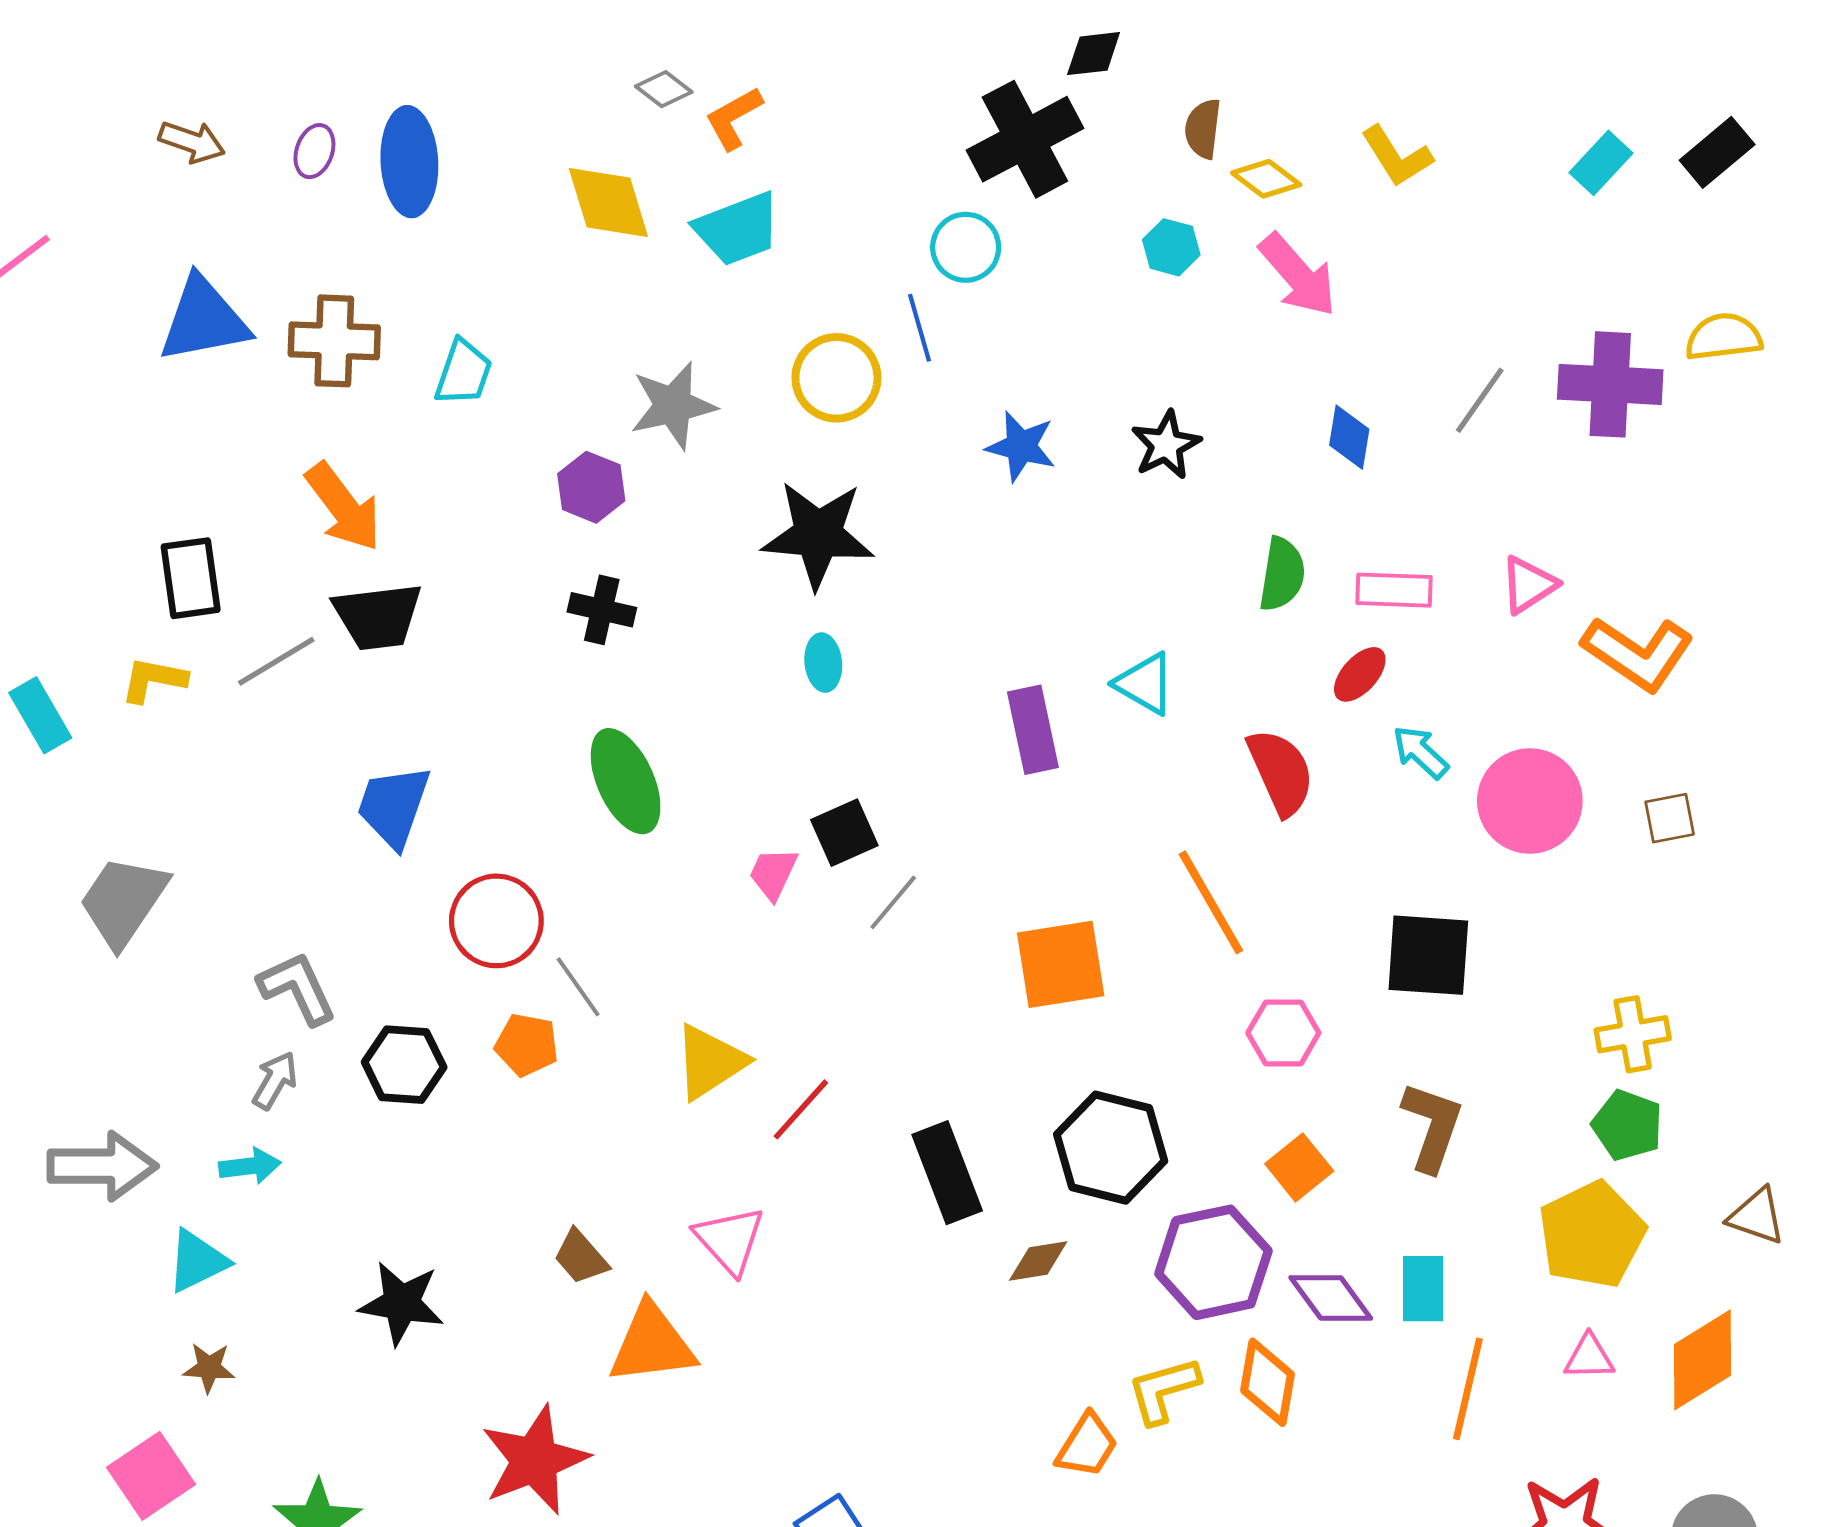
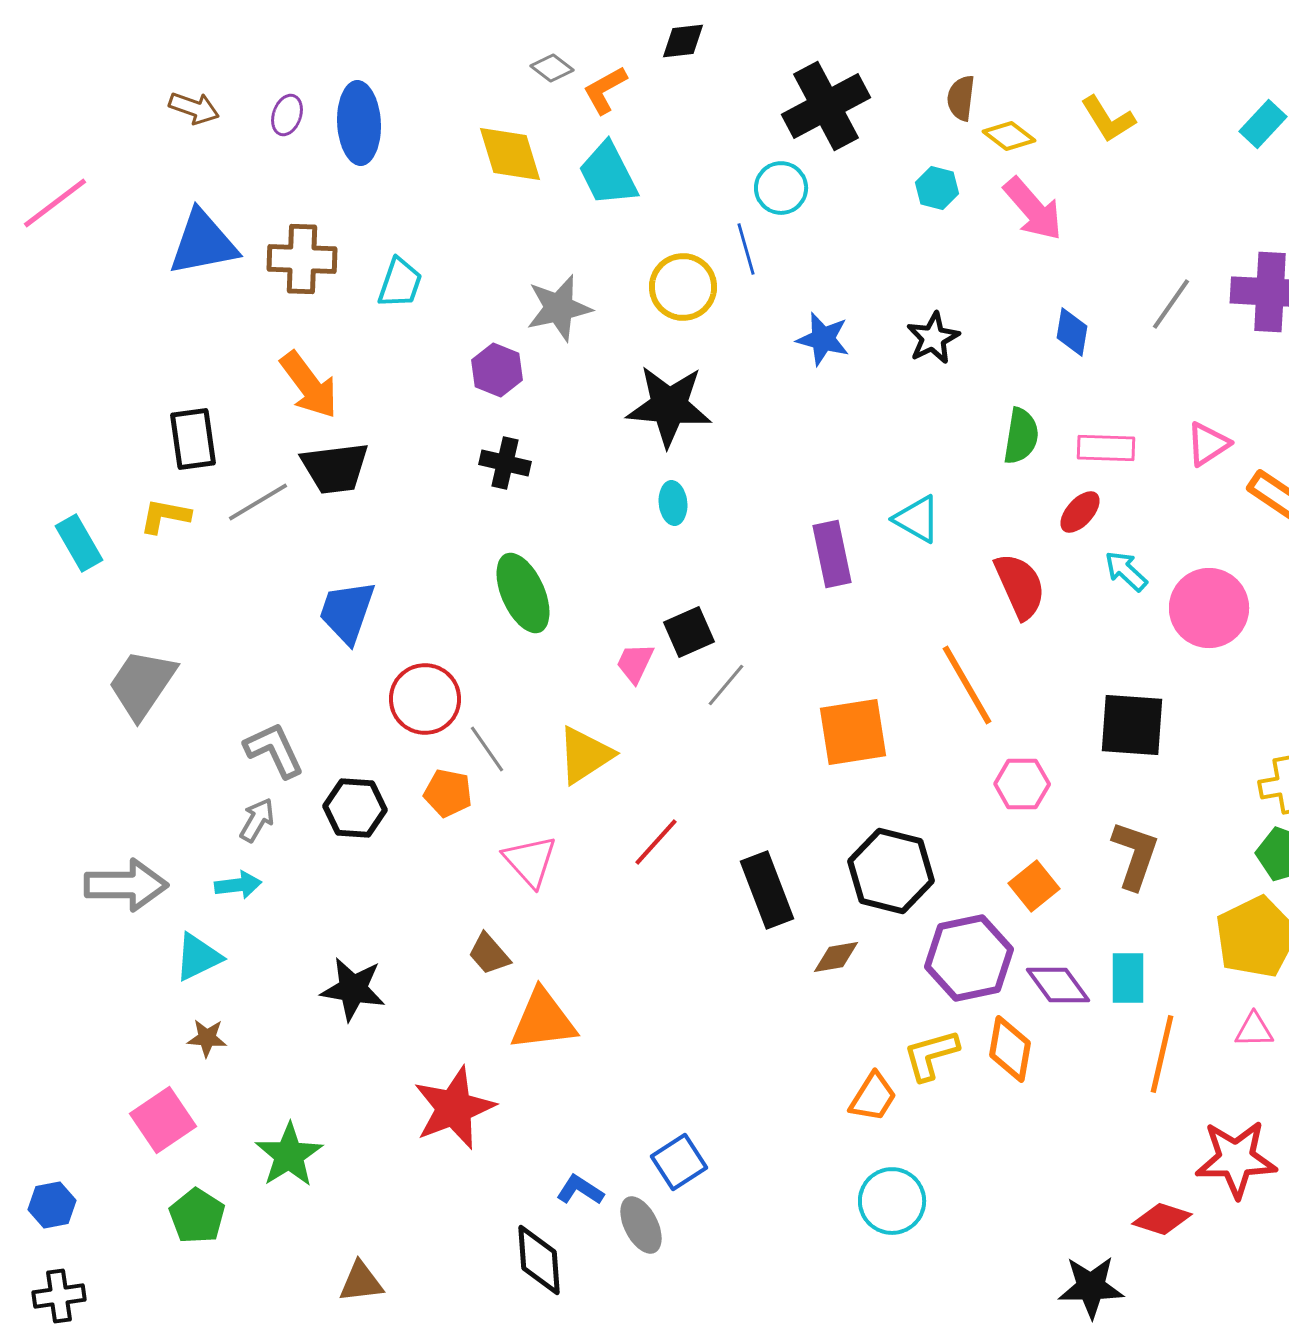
black diamond: (1094, 54) -> (683, 41), moved
cyan trapezoid: (738, 229) -> (608, 174), turned 84
yellow triangle: (710, 1062) -> (585, 755), moved
pink triangle: (730, 1240) -> (530, 861), moved

